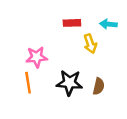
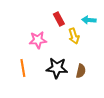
red rectangle: (72, 23) -> (59, 19), turned 64
pink star: (37, 57) -> (38, 40), moved

